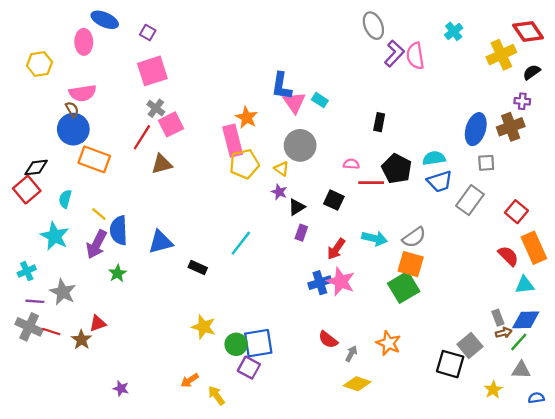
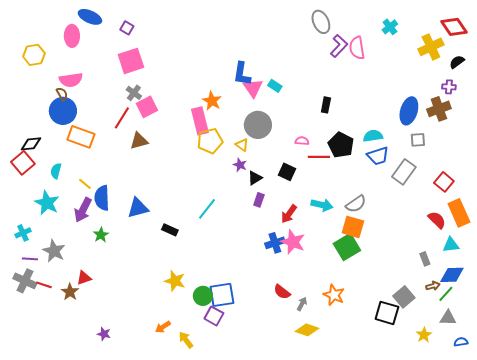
gray rectangle: (498, 318) -> (425, 259), moved

